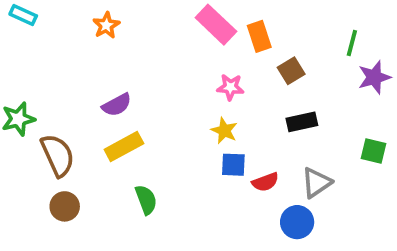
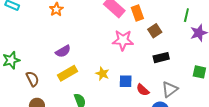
pink star: (230, 87) -> (123, 40), size x1.5
yellow star: (224, 131) -> (102, 74), moved
brown semicircle: (58, 155) -> (33, 79), size x0.7
red semicircle: (265, 182) -> (143, 90), turned 64

